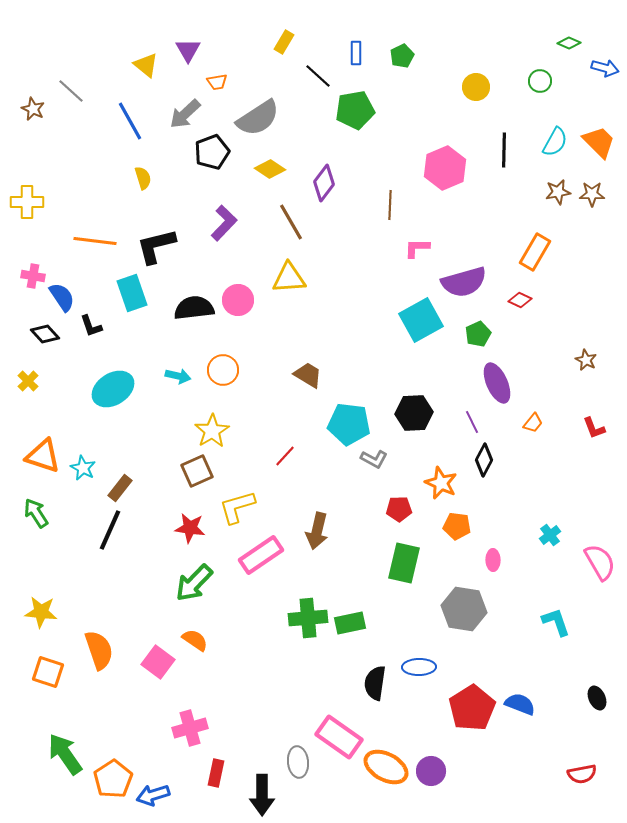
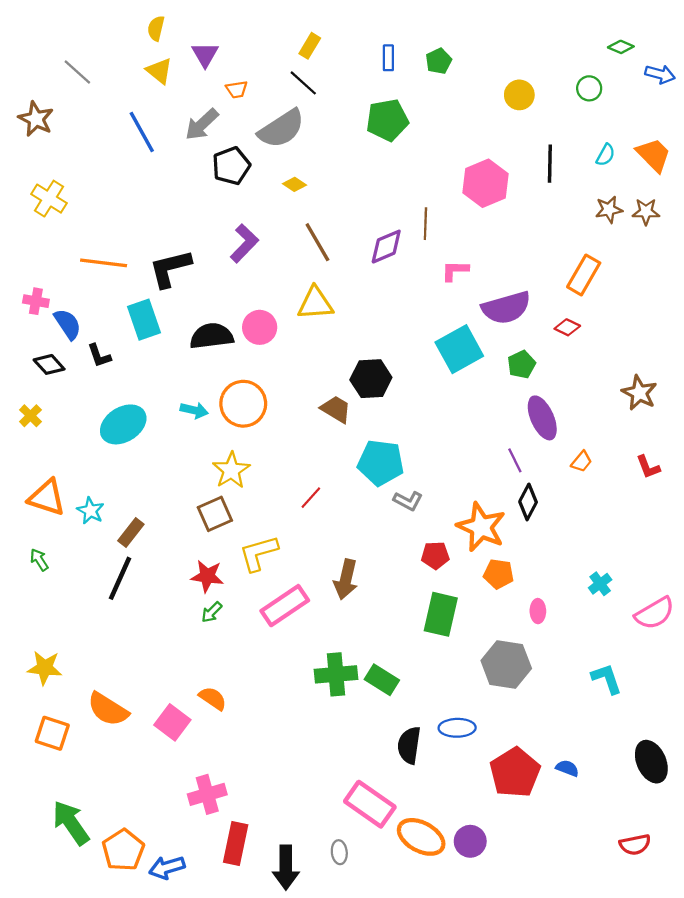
black line: (318, 76) -> (303, 83), moved
gray line: (71, 91) -> (77, 72), moved
brown star: (33, 109) -> (36, 119), size x1.4
cyan semicircle: (555, 142) -> (606, 155), size x0.7
yellow diamond: (270, 169) -> (295, 184), size x0.7
yellow semicircle: (143, 178) -> (156, 28), moved, turned -150
purple diamond: (324, 183) -> (386, 247), moved, turned 30
yellow cross: (27, 202) -> (49, 199), moved, turned 32
brown star: (586, 360) -> (639, 393), size x1.5
orange circle: (223, 370) -> (243, 404), size x1.4
black hexagon: (414, 413) -> (371, 379), moved
orange star: (441, 483) -> (481, 527), size x1.4
green arrow: (36, 513) -> (39, 560), size x0.7
pink semicircle: (600, 562) -> (655, 613), turned 90
green arrow: (194, 583) -> (212, 612), moved, size x0.5
green rectangle: (350, 623) -> (382, 680), turned 44
orange semicircle: (99, 650) -> (108, 709), turned 141
black ellipse: (597, 698) -> (651, 762), size x1.6
blue semicircle: (520, 704) -> (567, 768), size x0.7
gray ellipse: (298, 762) -> (339, 852), moved, size x0.7
red rectangle: (216, 773) -> (236, 843), size x1.4

